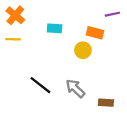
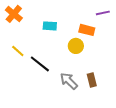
yellow line: (13, 39) -> (18, 51), moved, turned 40
black line: (40, 85) -> (40, 64), moved
brown rectangle: (106, 103) -> (92, 80), moved, turned 72

